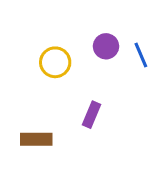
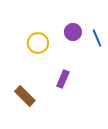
brown rectangle: (36, 139) -> (25, 96), turned 45

